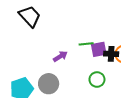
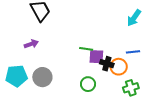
purple arrow: (60, 56) -> (31, 44), moved

